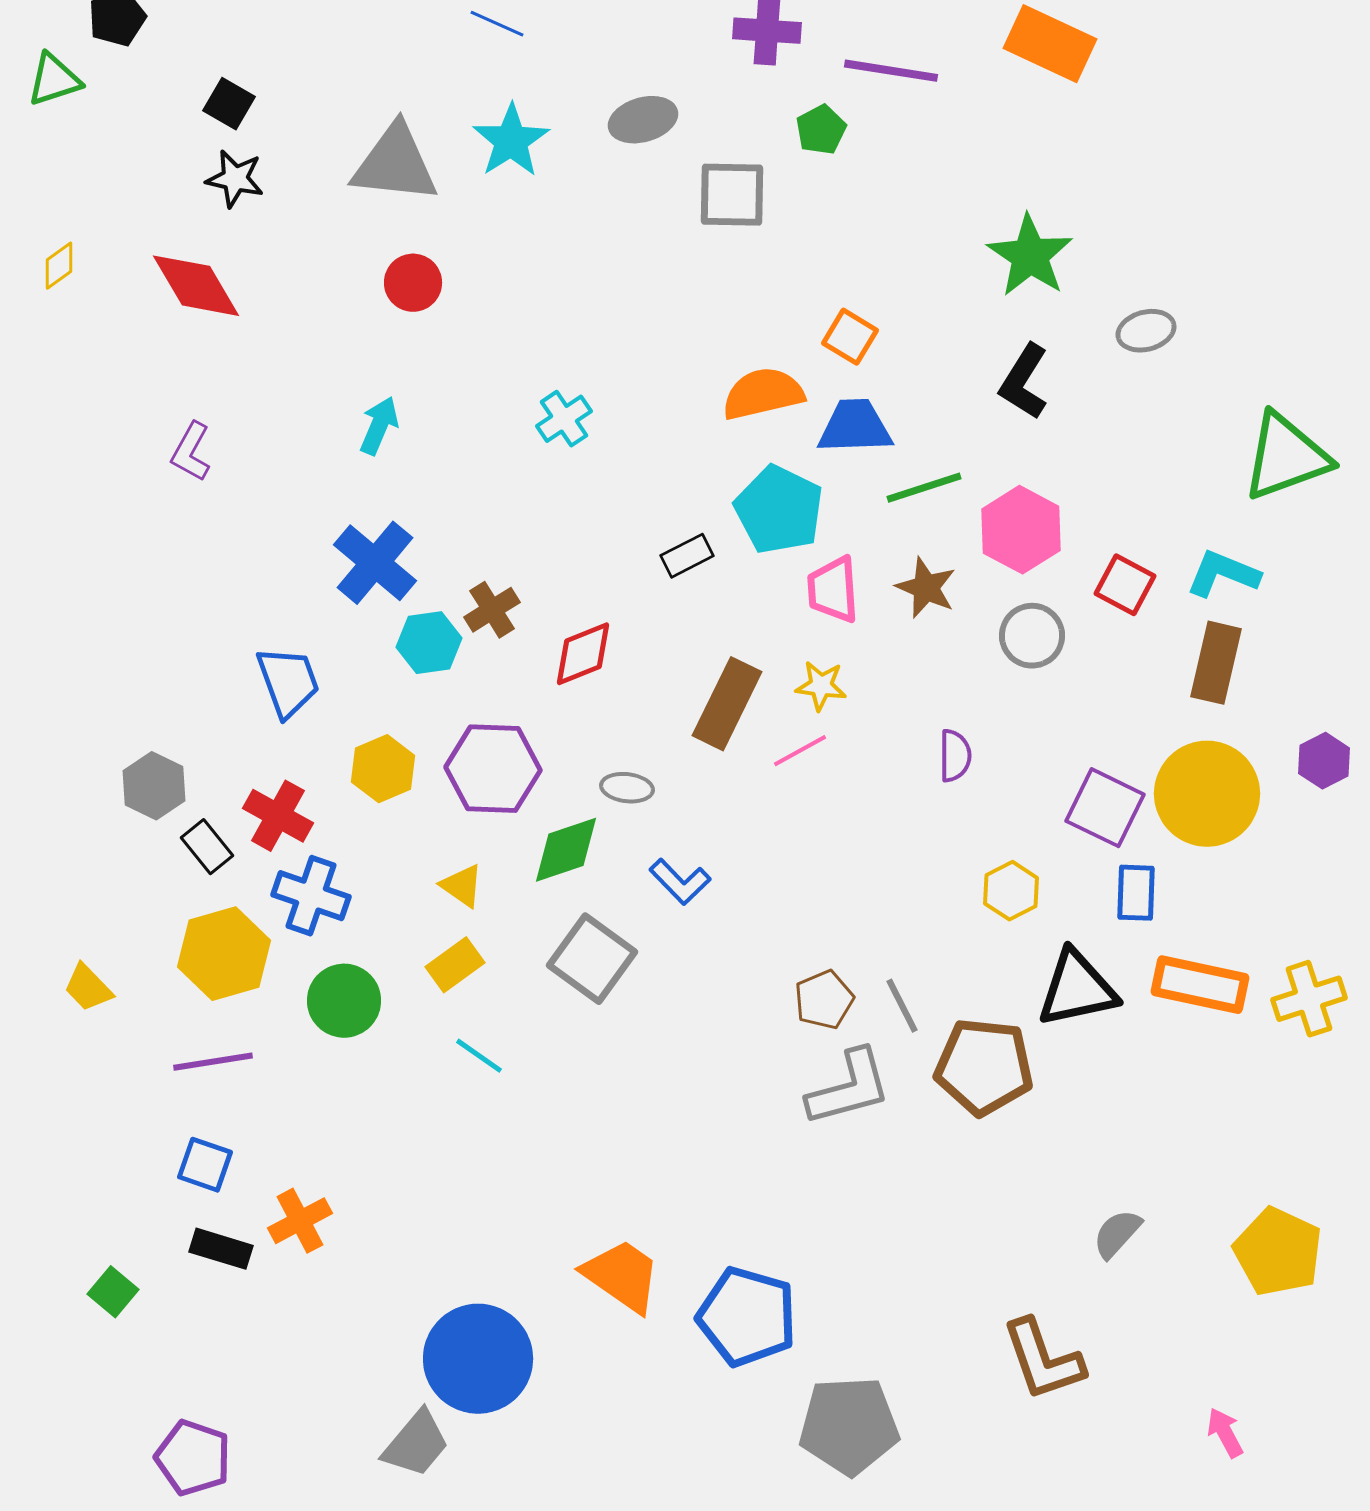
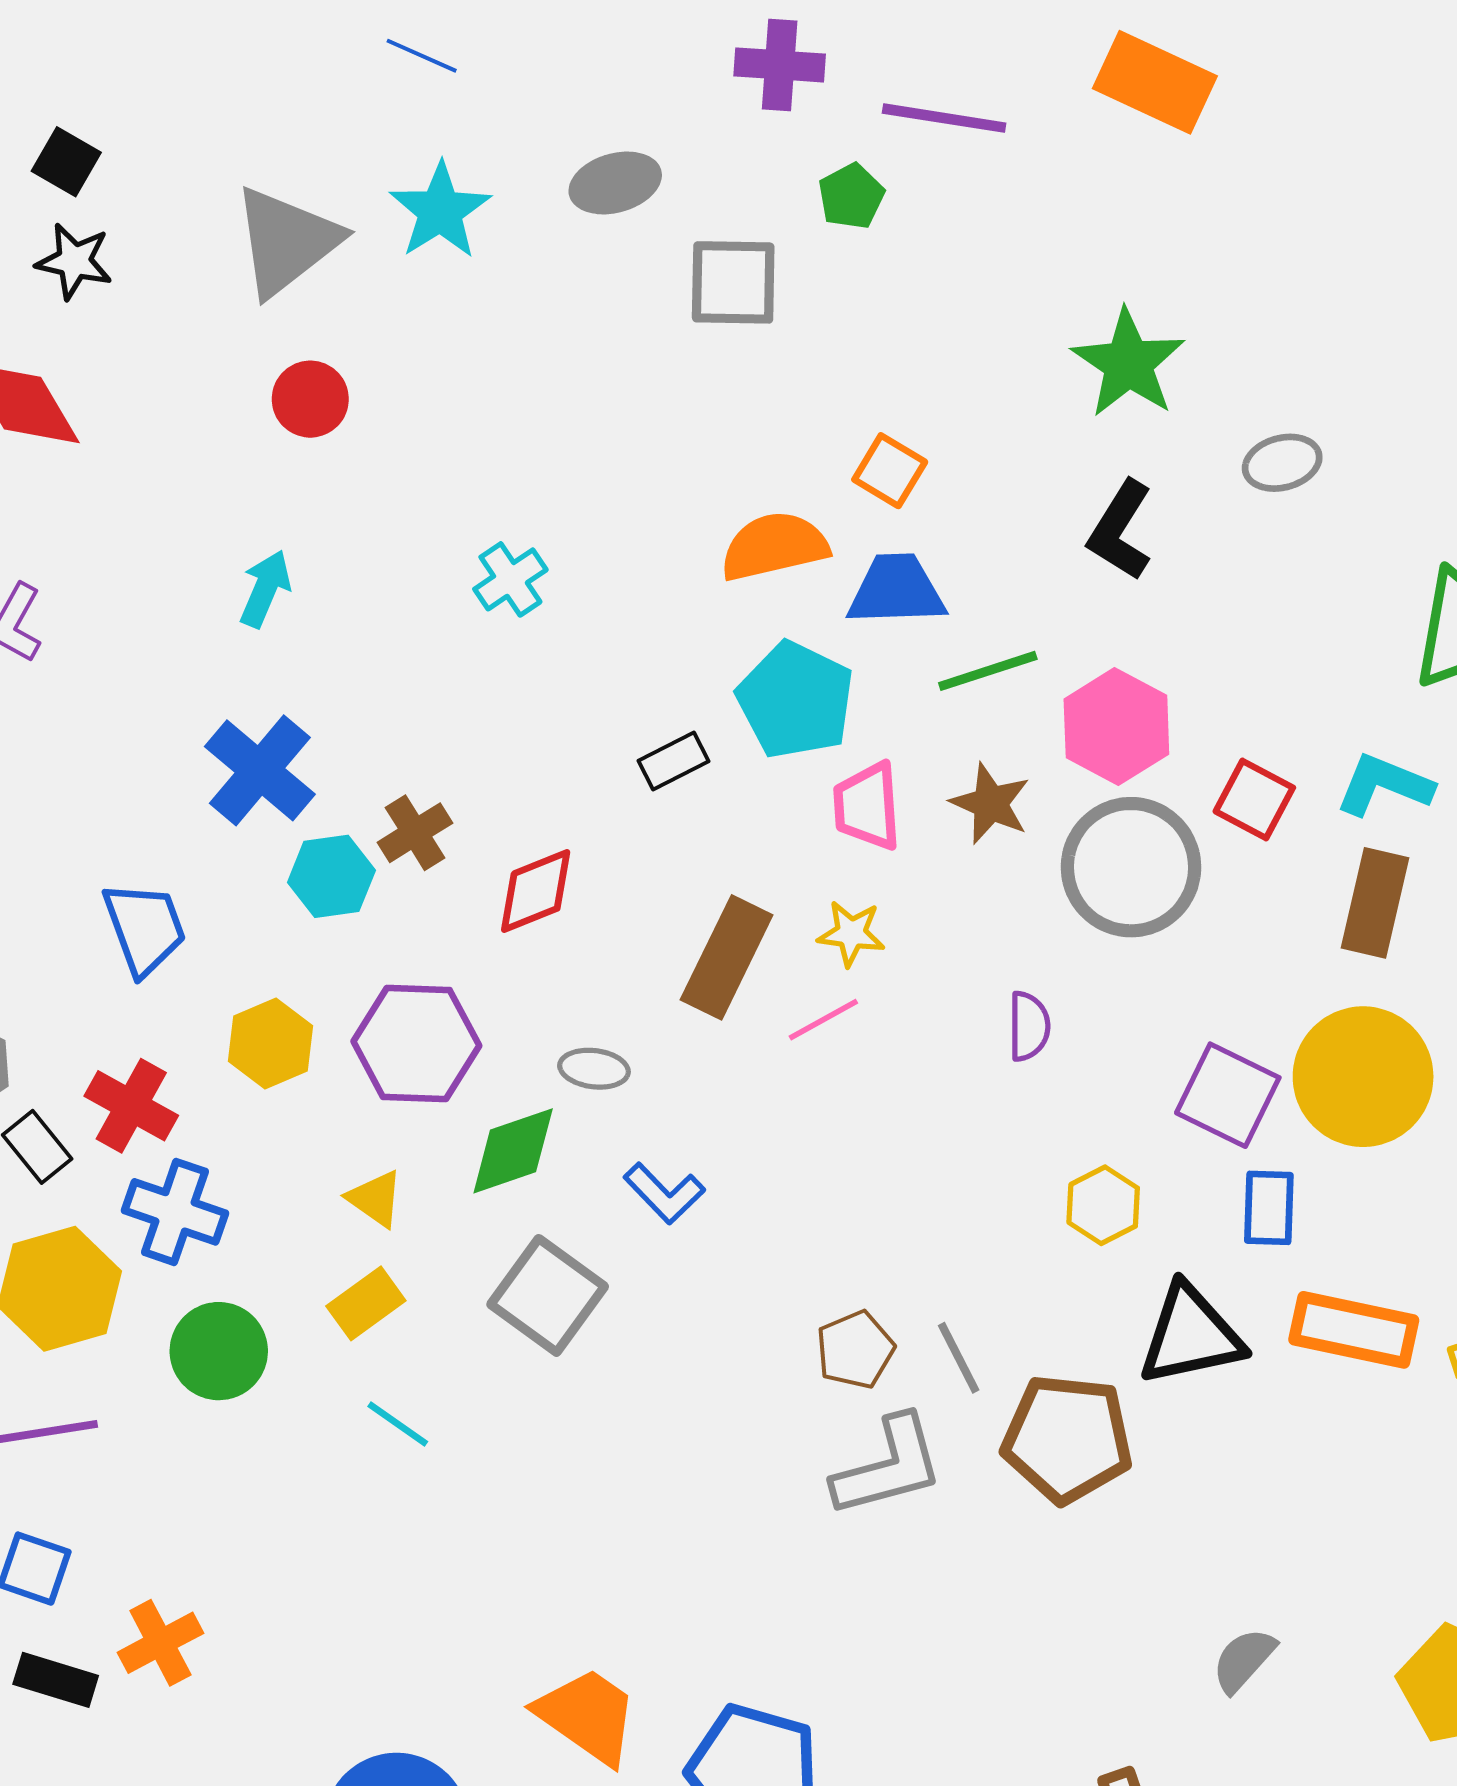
gray triangle: (395, 164) -> (286, 241), turned -44
gray circle: (1032, 636) -> (1131, 867), size x1.6

